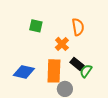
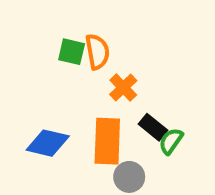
orange semicircle: (78, 27) -> (97, 52), moved

